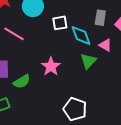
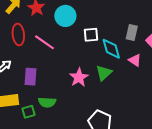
green triangle: (88, 61) -> (104, 73), moved
green semicircle: (22, 81) -> (47, 102), moved, turned 30

